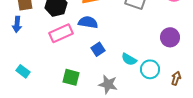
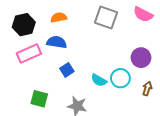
cyan circle: (150, 69) -> (120, 78), moved
brown arrow: (176, 78) -> (147, 88), moved

